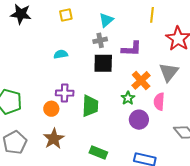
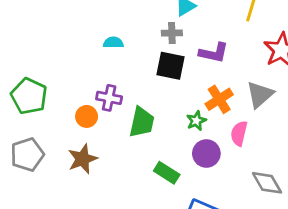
green rectangle: (98, 153) -> (167, 173), moved

